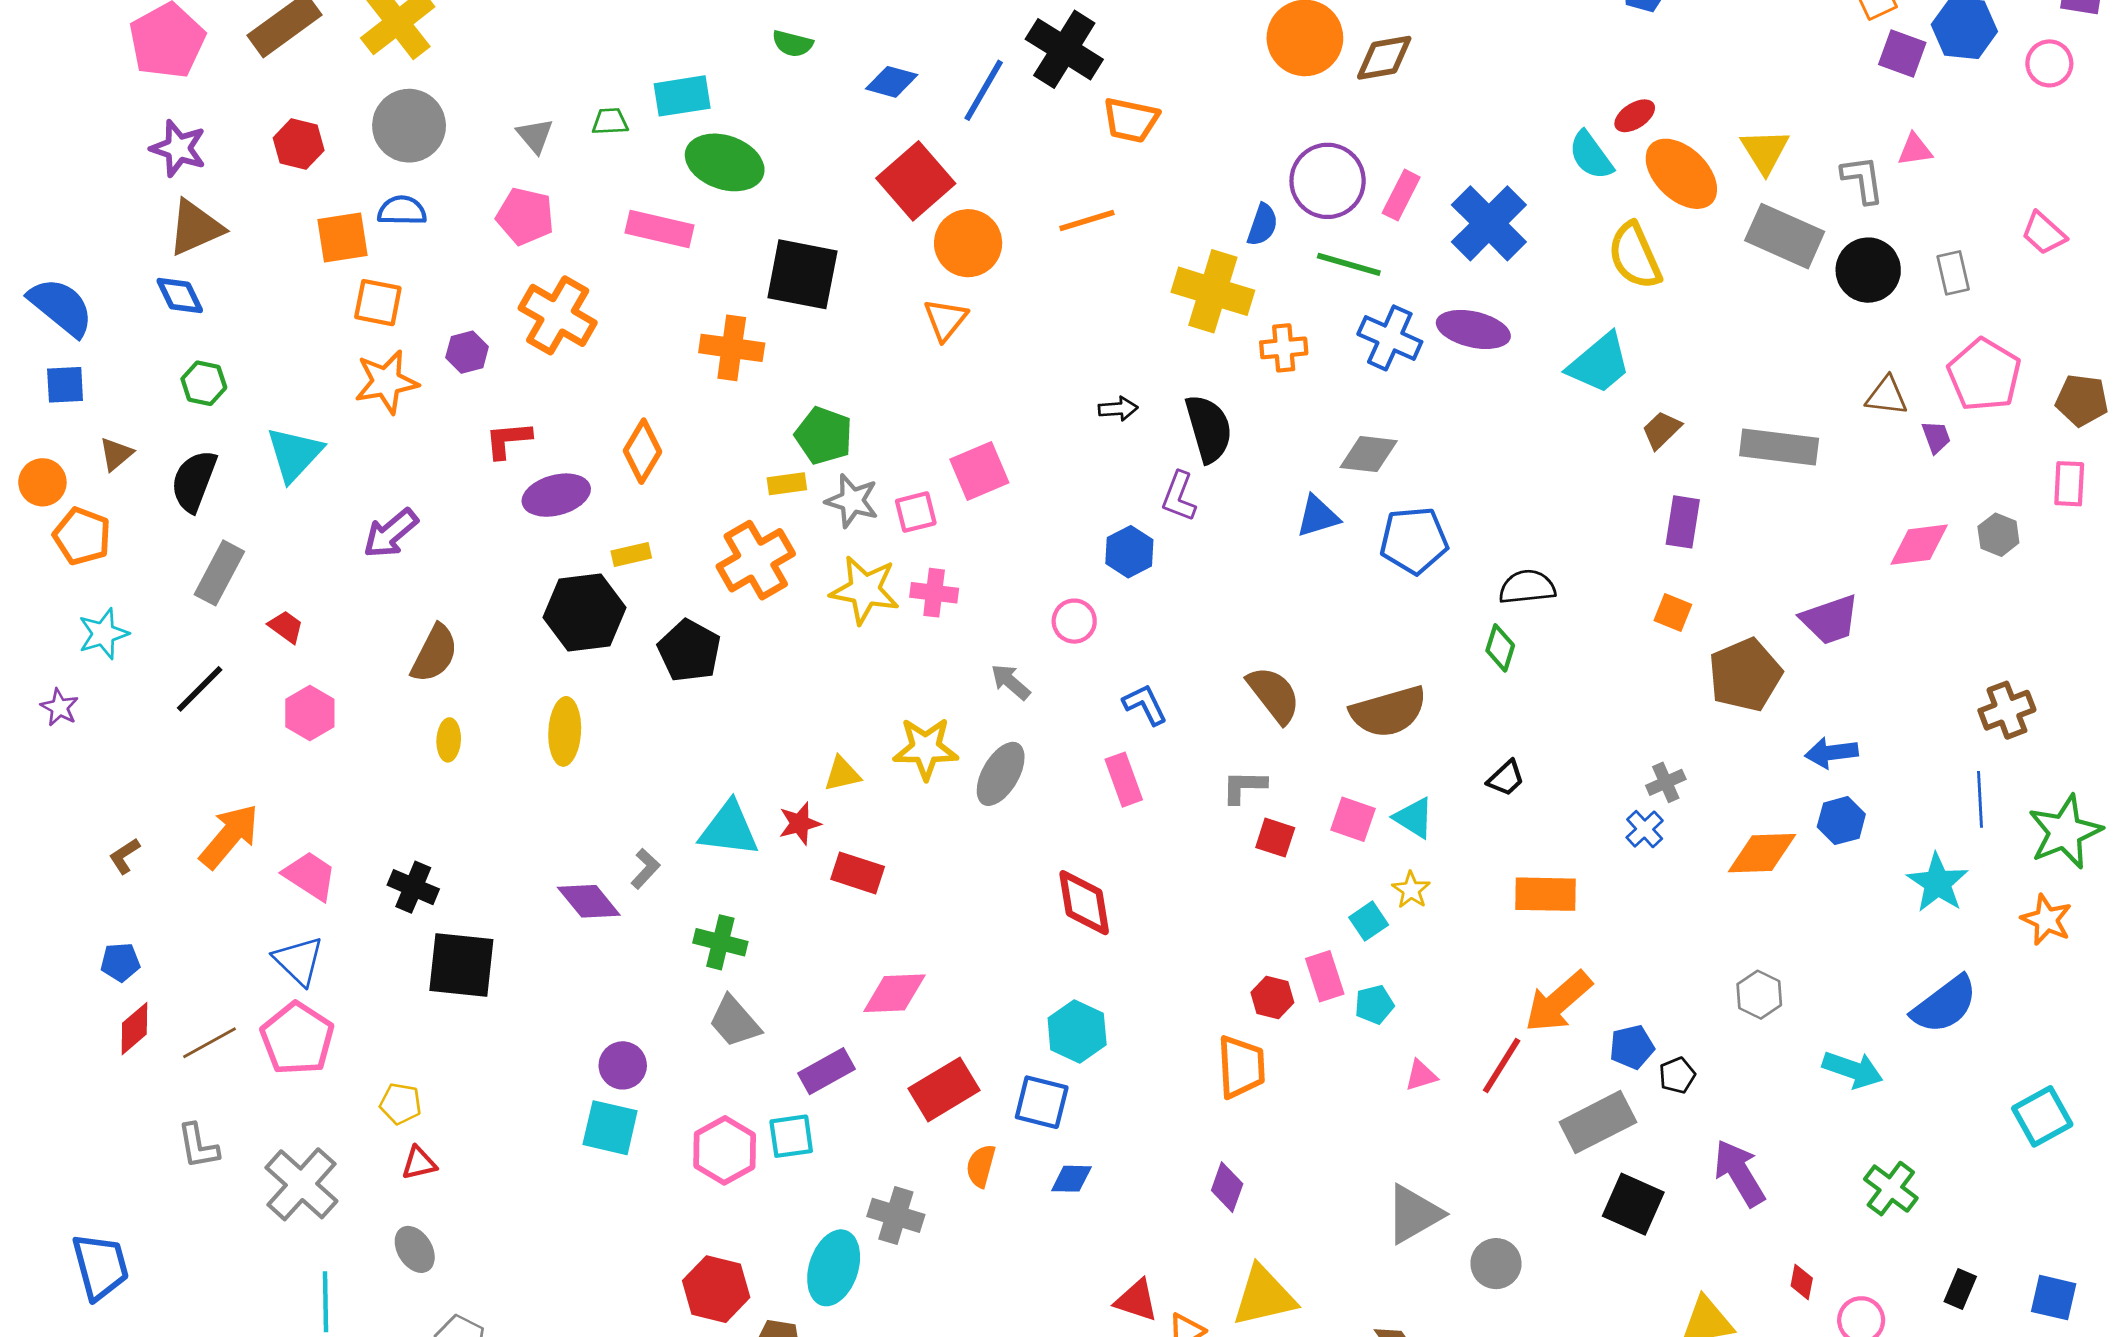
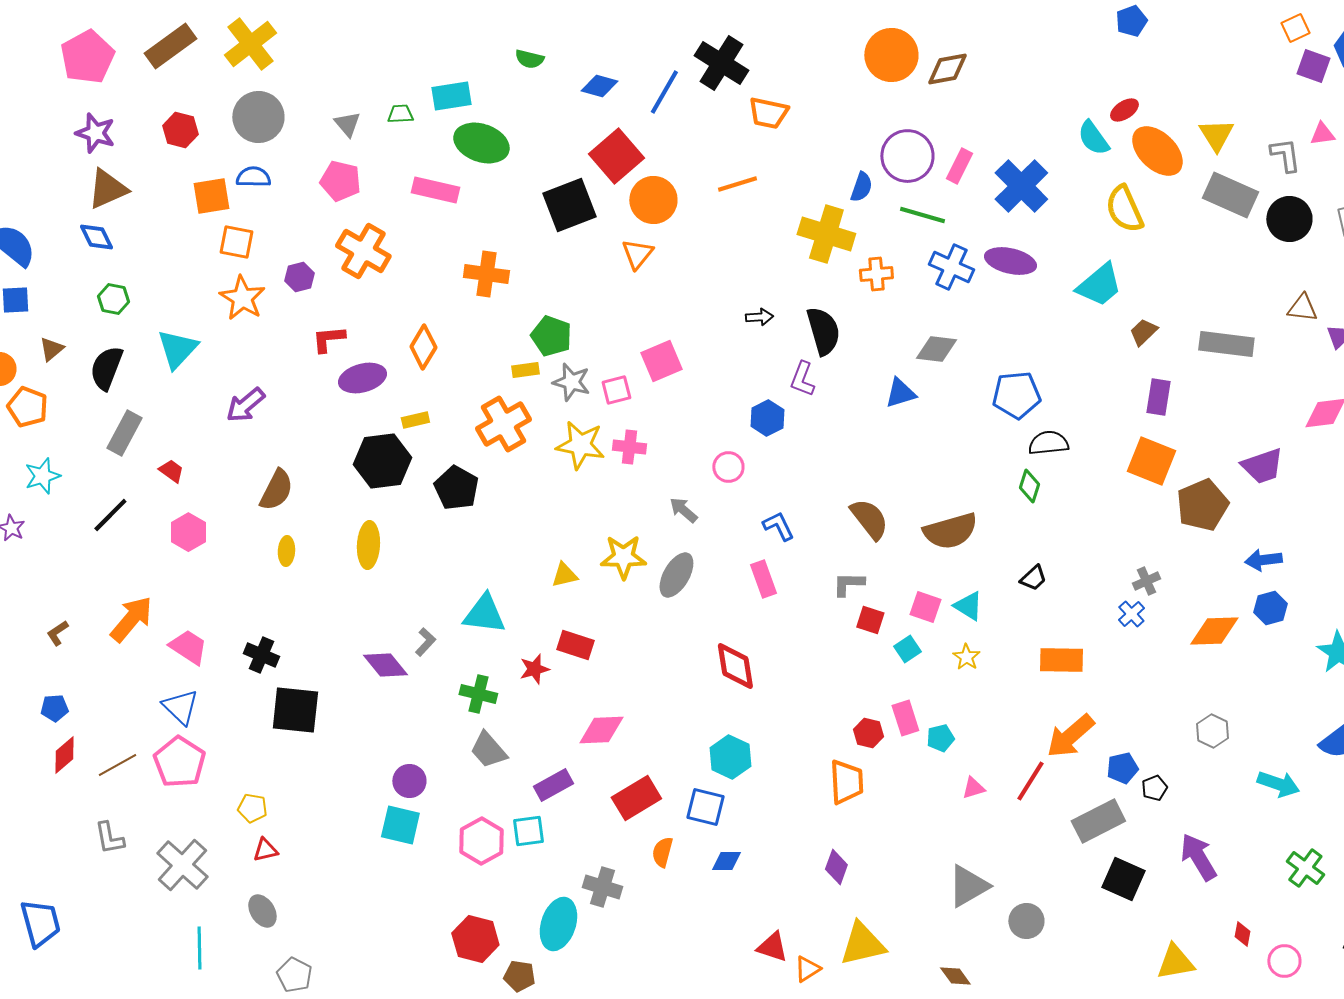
black square: (802, 274) -> (569, 205), moved, turned -32
orange star: (386, 382) -> (242, 298), turned -30
blue pentagon: (1414, 540) -> (1016, 395), moved
orange square: (1673, 613) -> (1151, 461), size x1.8
red star: (800, 823) -> (534, 669), moved
cyan square: (1369, 921) -> (907, 649), moved

